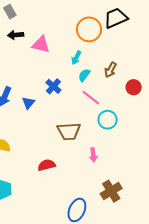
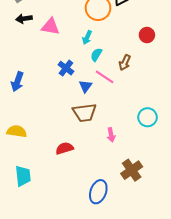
brown arrow: (111, 70) -> (125, 63), moved
red circle: (134, 87) -> (147, 35), moved
blue triangle: (28, 103) -> (85, 86), moved
cyan circle: (108, 120) -> (148, 117), moved

